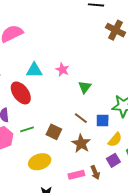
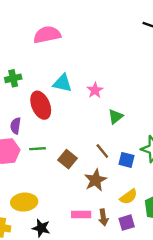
yellow semicircle: (115, 140) -> (129, 197), moved
purple square: (113, 160) -> (127, 223), moved
yellow ellipse: (40, 162) -> (24, 202), moved

